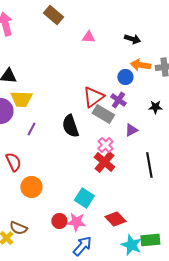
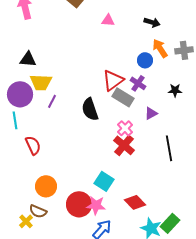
orange arrow: (140, 65) -> (160, 48), turned 48
purple line: (31, 129) -> (52, 101), moved
orange circle: (31, 187) -> (46, 186), moved
red circle: (59, 221) -> (79, 204), size x1.6
green rectangle: (150, 240) -> (170, 223), turned -42

